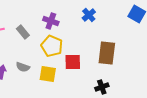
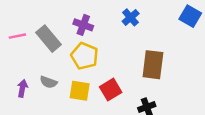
gray rectangle: (23, 32) -> (48, 39), size x1.5
red square: (73, 62) -> (111, 90), moved, turned -30

